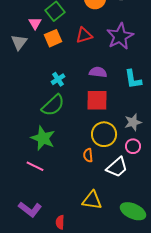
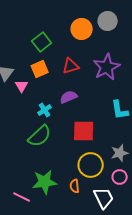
pink triangle: (35, 23) -> (22, 86), moved
purple semicircle: (98, 72) -> (69, 97), moved, turned -30
green star: (43, 138) -> (45, 182), moved, turned -30
white trapezoid: (117, 167) -> (104, 198), turned -75

